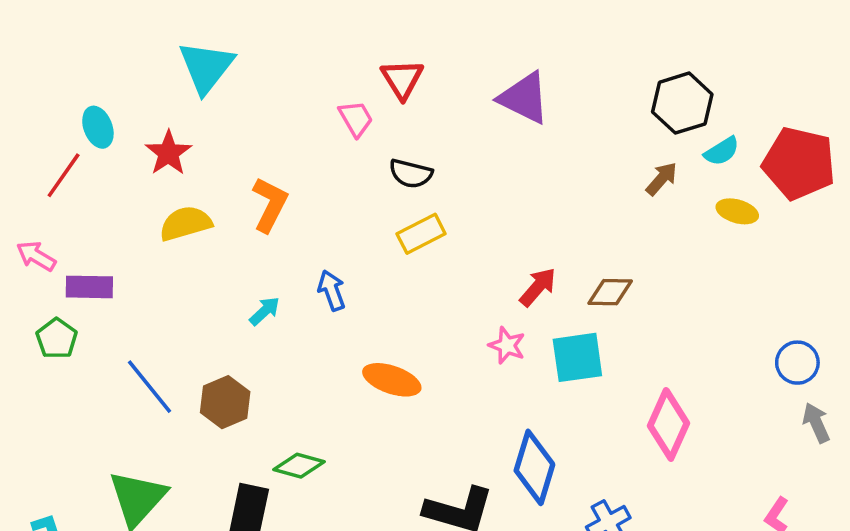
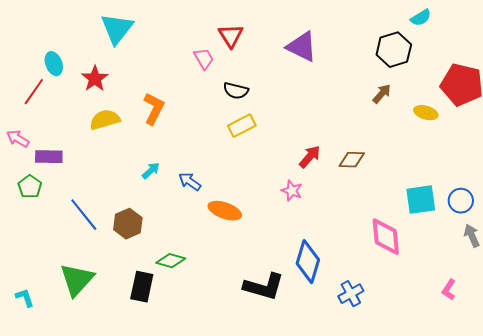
cyan semicircle: (722, 151) -> (421, 18), moved
blue arrow: (332, 290) -> (190, 182), moved, turned -35
cyan square: (577, 357) -> (421, 200), moved
pink diamond: (668, 424) -> (386, 237), turned -30

